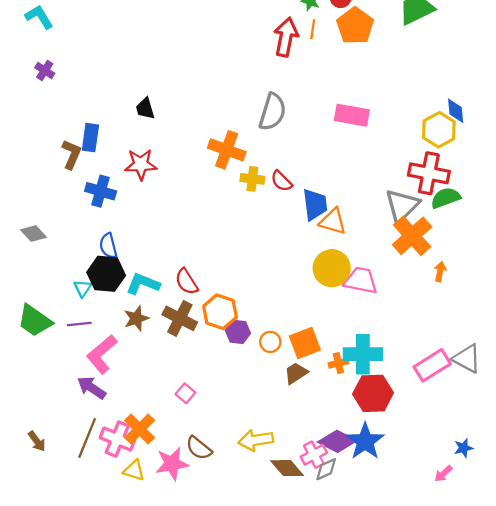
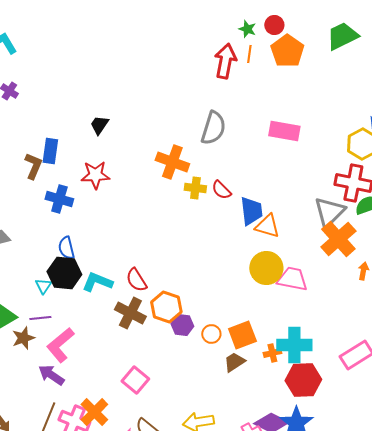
black trapezoid: (145, 108) -> (99, 125), turned 50
brown star: (136, 318) -> (23, 338), moved
pink square: (185, 393) -> (135, 380), size x1.5

